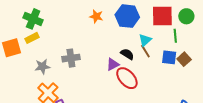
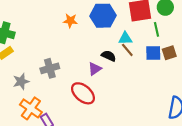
cyan triangle: (145, 40) -> (125, 38), turned 48
brown square: (184, 59) -> (169, 53), turned 32
red ellipse: (127, 78) -> (83, 93), moved

